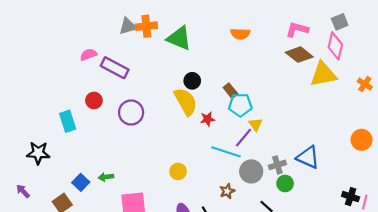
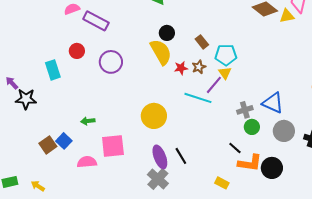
yellow triangle: (323, 74) -> (287, 16), moved, size x0.6
cyan pentagon: (240, 105) -> (226, 55), moved
yellow circle: (178, 171) -> (154, 116), size x1.6
gray circle: (251, 171) -> (284, 131), moved
blue square: (81, 182) -> (64, 141), moved
purple arrow: (23, 191) -> (12, 83), moved
brown star: (227, 191) -> (199, 67), moved

